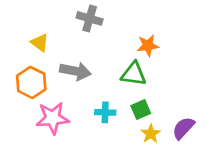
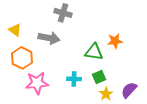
yellow triangle: (40, 43) -> (15, 30), moved
orange star: (148, 46) -> (115, 41), moved
gray arrow: (75, 71) -> (49, 38), moved

